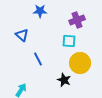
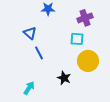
blue line: (38, 59) -> (39, 53), moved
black star: (64, 80) -> (64, 78), moved

